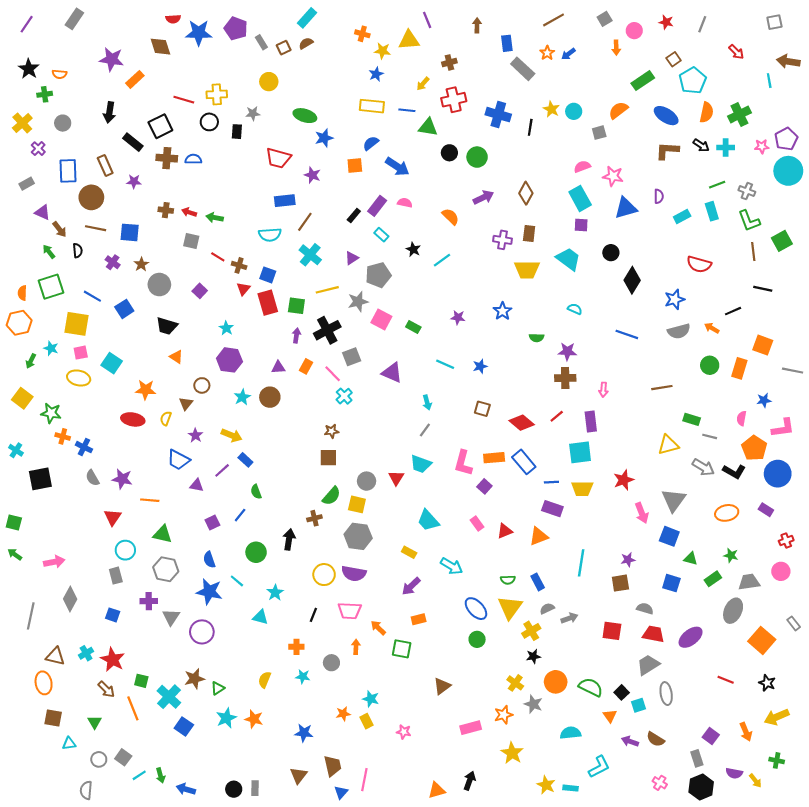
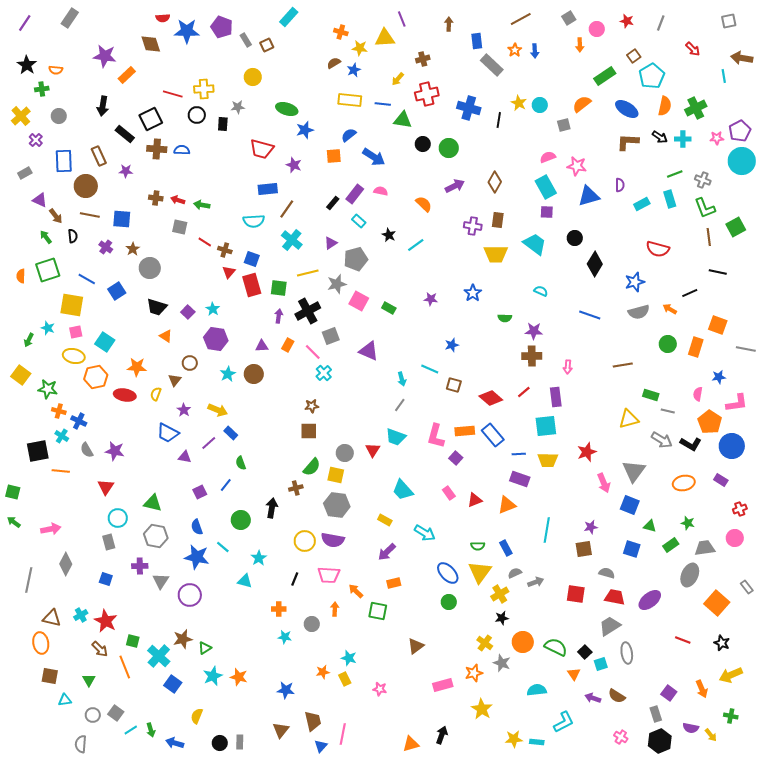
brown semicircle: (306, 43) -> (334, 63), moved
blue arrow: (568, 54) -> (535, 51), turned -56
purple square: (200, 291) -> (188, 312), moved
orange hexagon: (19, 323) -> (96, 377), moved
cyan line: (445, 364) -> (430, 369), moved
cyan cross: (16, 450) -> (62, 436), moved
orange line: (150, 500) -> (61, 471), moved
yellow semicircle: (265, 680) -> (197, 716), moved
yellow star: (546, 785) -> (514, 739), turned -30

